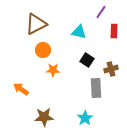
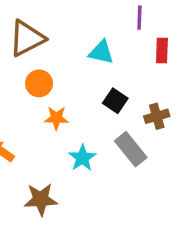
purple line: (101, 12) -> (139, 18), turned -32
gray rectangle: (96, 88) -> (131, 149), turned -36
cyan star: (85, 118) -> (82, 158), moved

